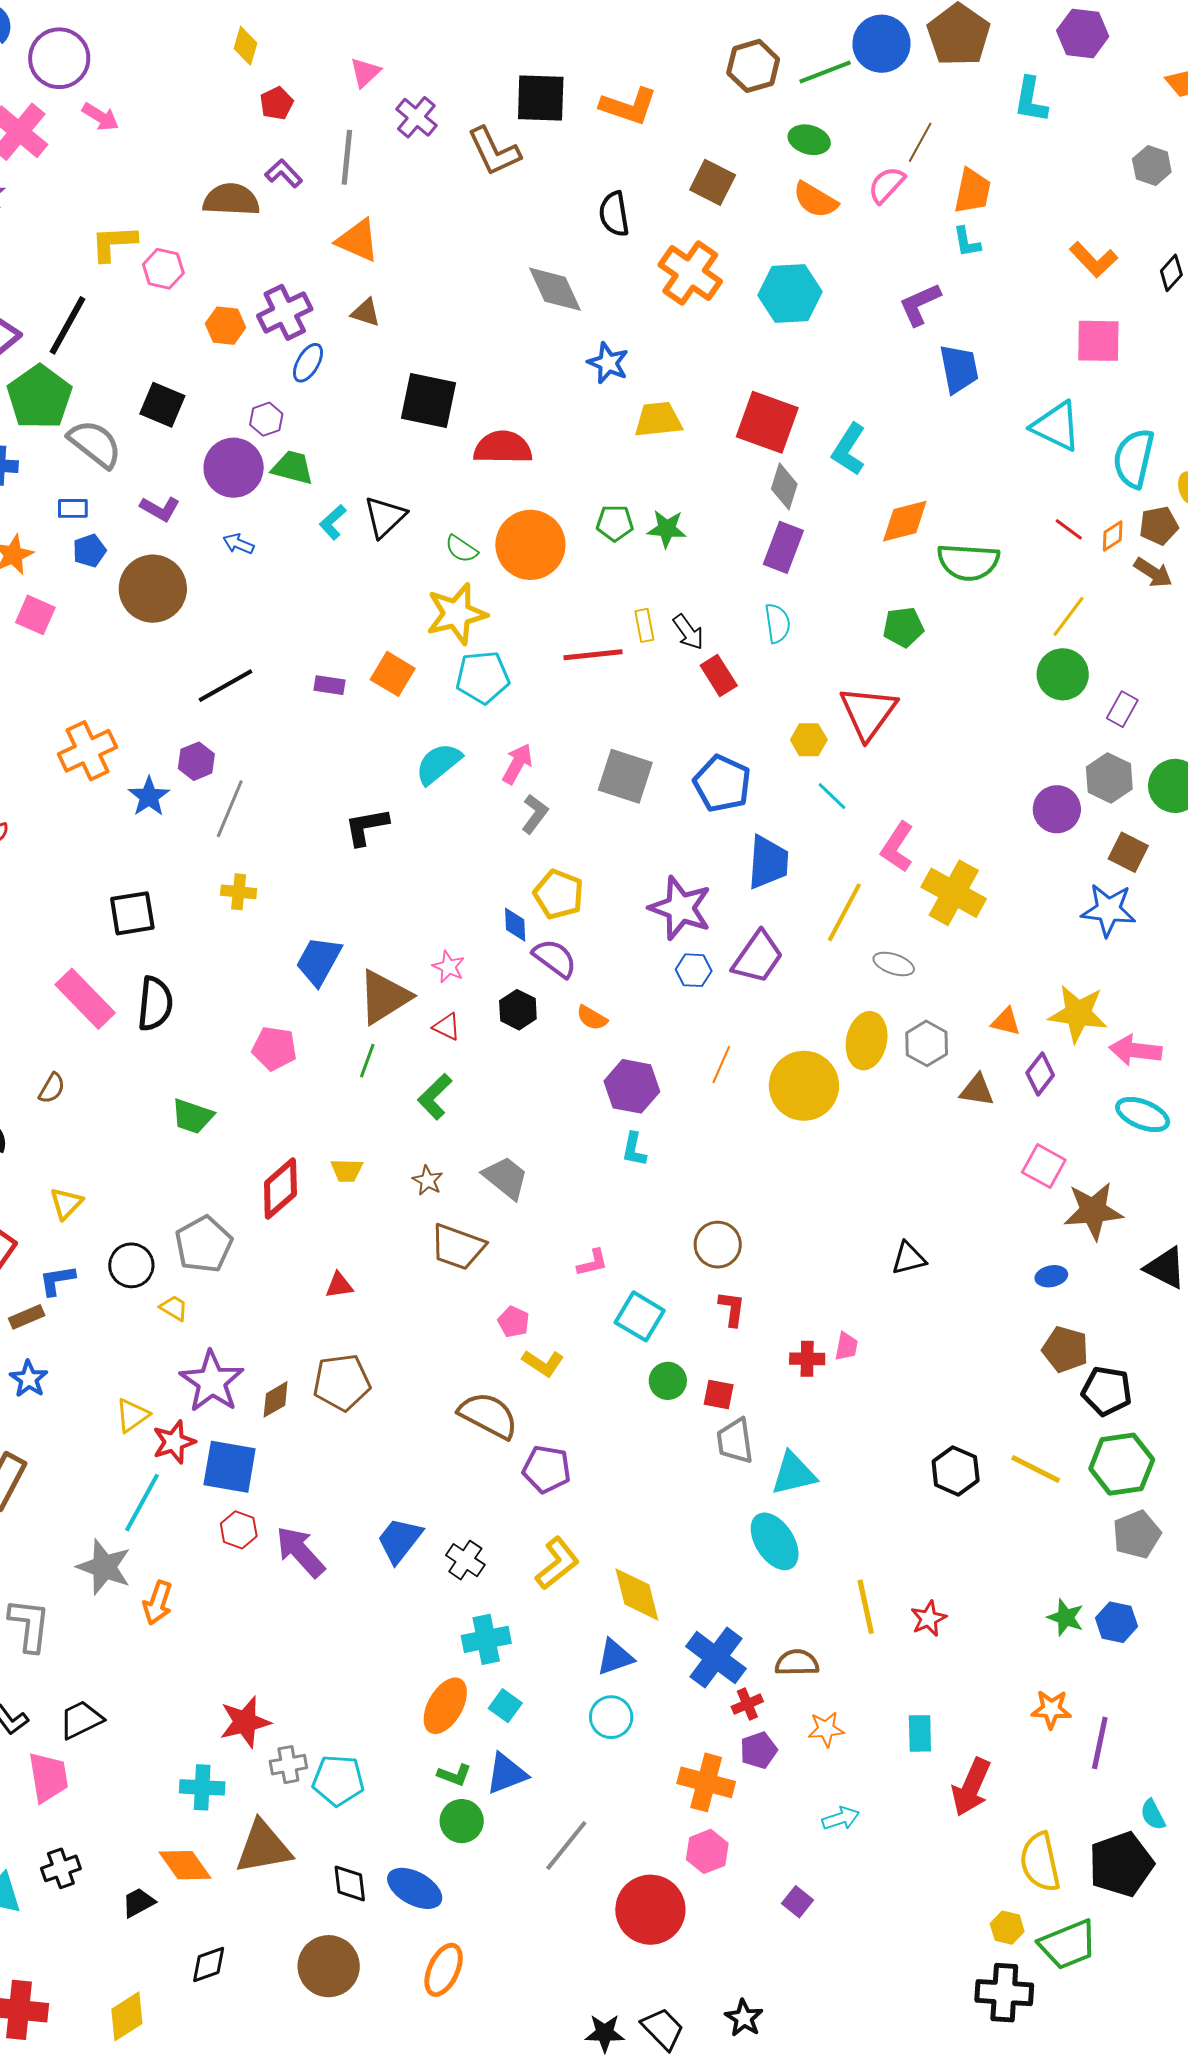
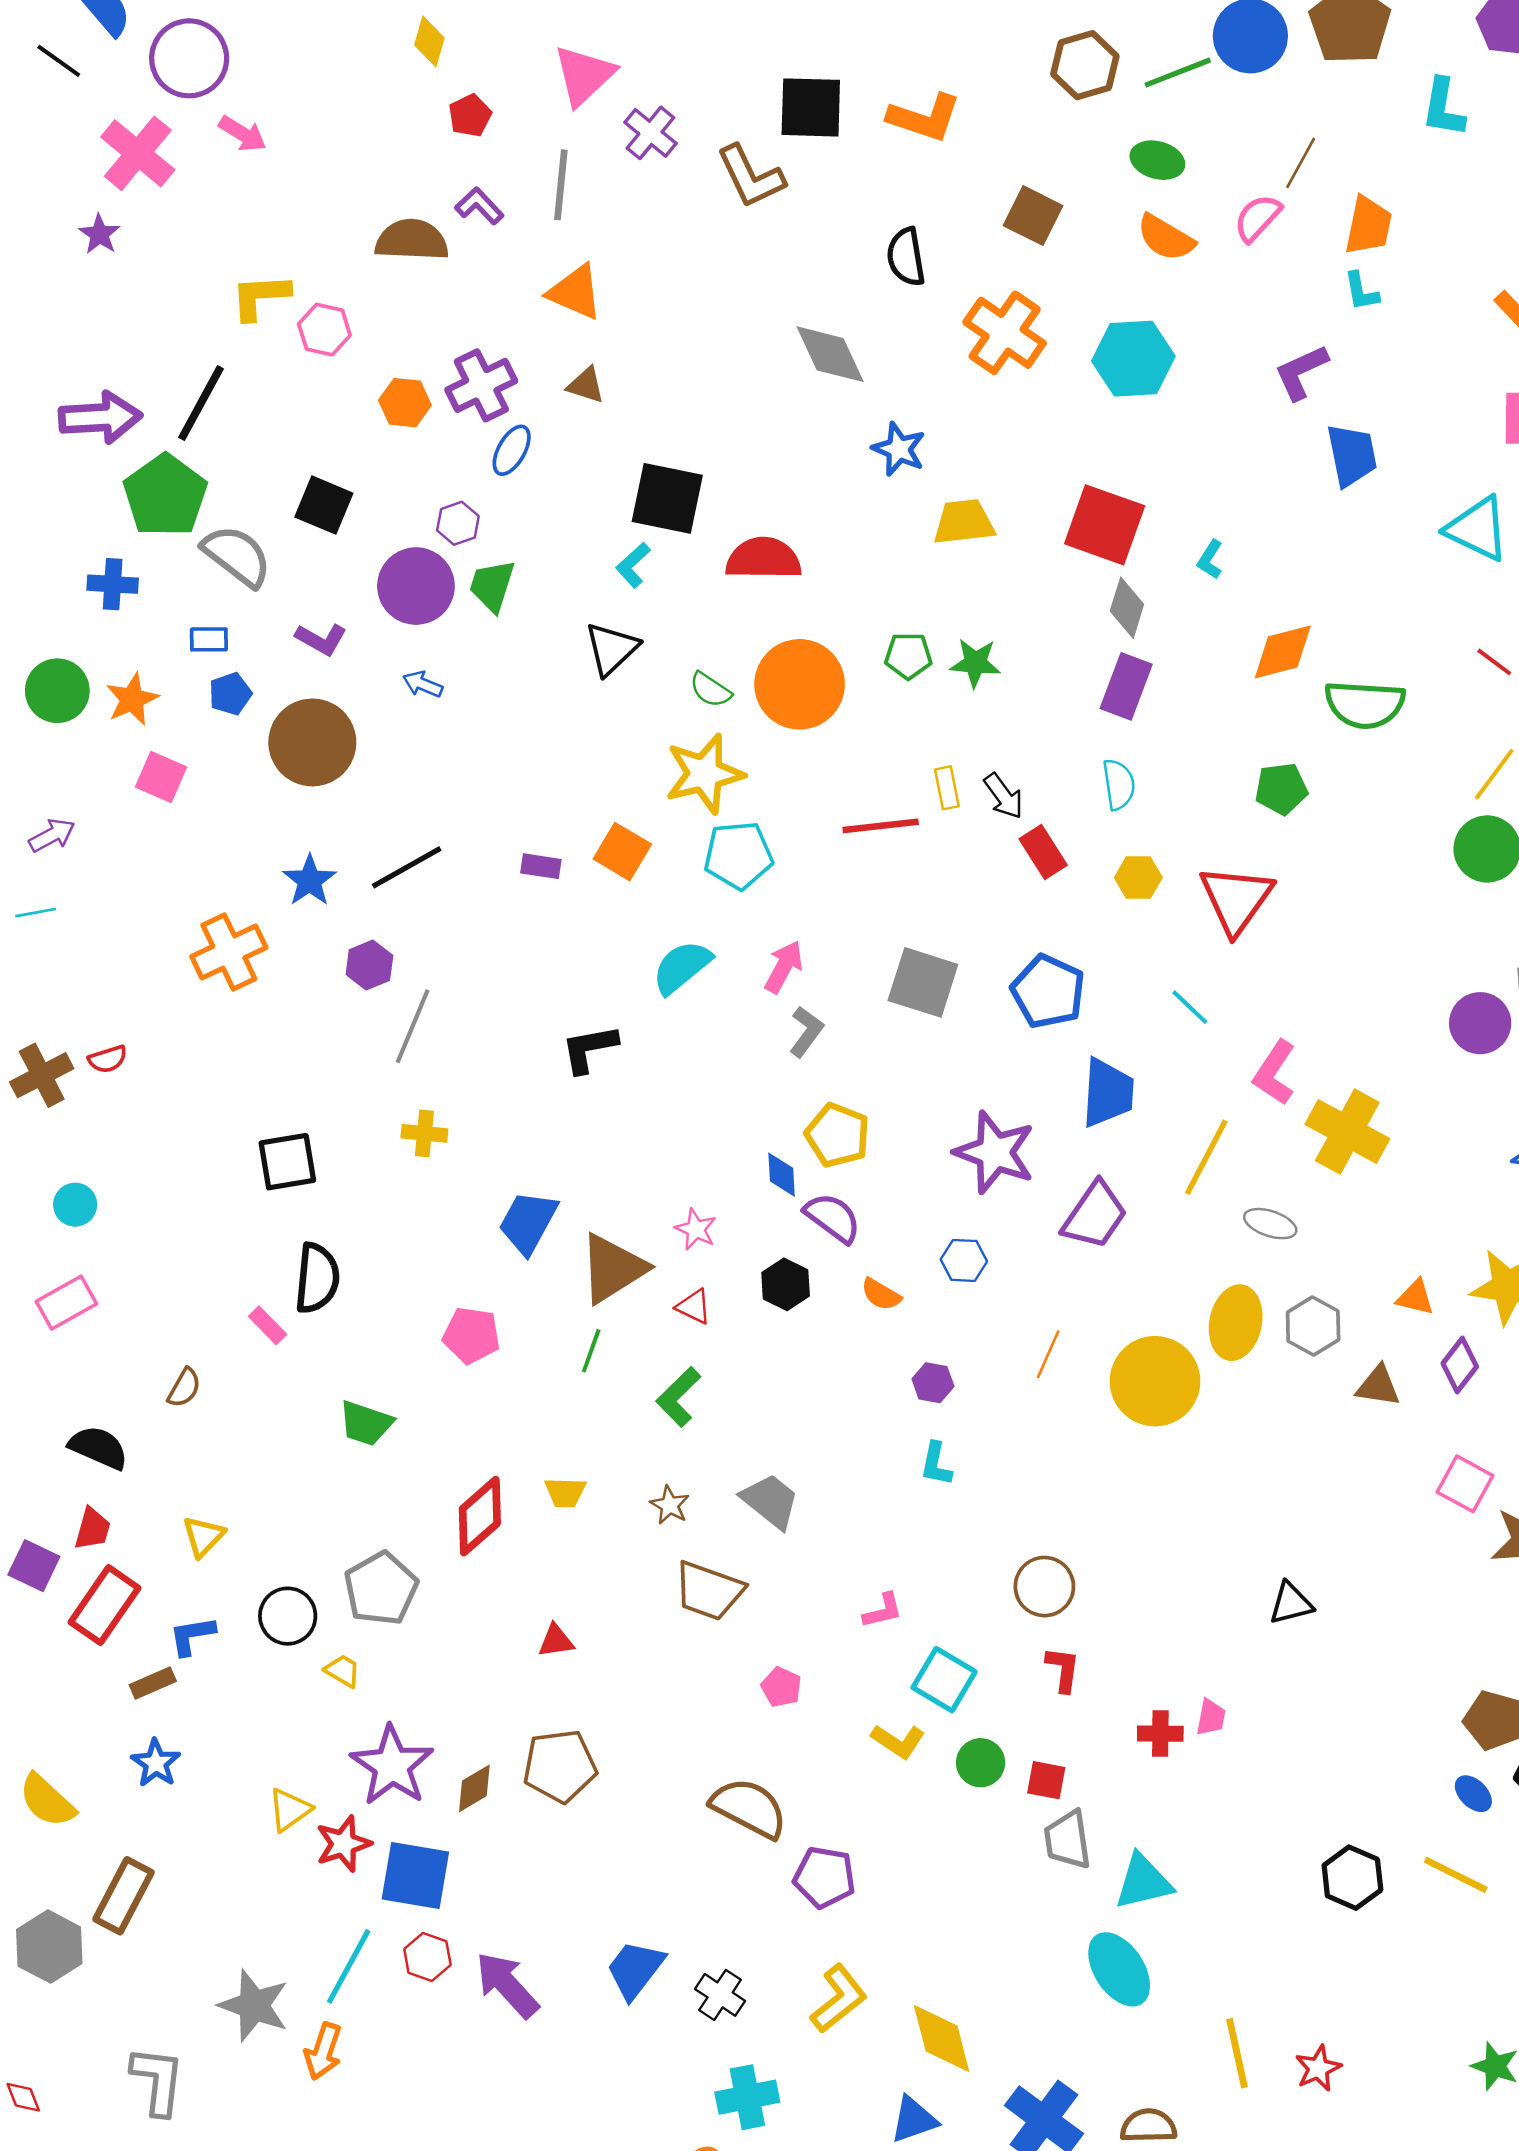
pink triangle: (365, 73) -> (584, 75), size x1.6
cyan L-shape: (849, 449) -> (1210, 560), size x0.6
green trapezoid: (293, 468) -> (492, 586), turned -87
cyan L-shape: (333, 522) -> (633, 565), moved
yellow hexagon: (809, 740) -> (1138, 878), moved
blue star: (149, 797) -> (310, 881), moved
blue hexagon: (694, 970) -> (964, 1260), moved
pink rectangle: (85, 999) -> (268, 1325), moved, size x0.5
purple hexagon: (632, 1086) -> (933, 1383), size x0.6
blue ellipse: (1051, 1276) -> (1473, 1794), moved, turned 56
yellow L-shape: (543, 1363) -> (898, 1741), moved
cyan line: (142, 1503) -> (349, 1966), moved

